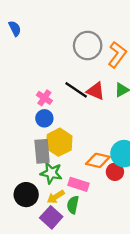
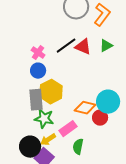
black line: (76, 90) -> (66, 46), turned -70
pink rectangle: (79, 184) -> (68, 129), turned -54
black circle: (26, 195) -> (30, 147), moved
green semicircle: (73, 205) -> (78, 147), moved

